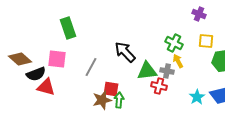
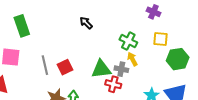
black arrow: (125, 52) -> (86, 23), moved, size x0.6
gray line: (91, 67) -> (45, 65), turned -42
red square: (111, 89) -> (65, 67), moved, turned -35

